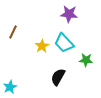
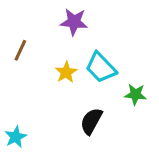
purple star: (69, 14) -> (74, 22), moved

